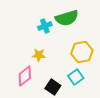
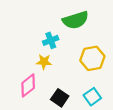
cyan cross: (45, 26) -> (51, 40), moved
cyan square: (76, 77) -> (92, 97), moved

